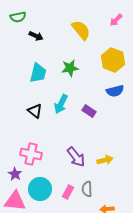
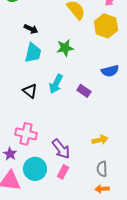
black arrow: (36, 36) -> (31, 29), moved
yellow hexagon: (113, 60) -> (106, 26), moved
purple arrow: (76, 157) -> (61, 149), moved
gray semicircle: (87, 189) -> (102, 169), moved

